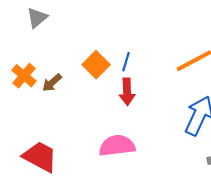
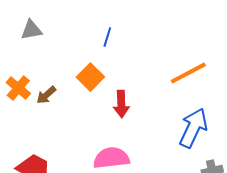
gray triangle: (37, 18) -> (31, 30), turned 30
blue line: (126, 62) -> (107, 37), moved

